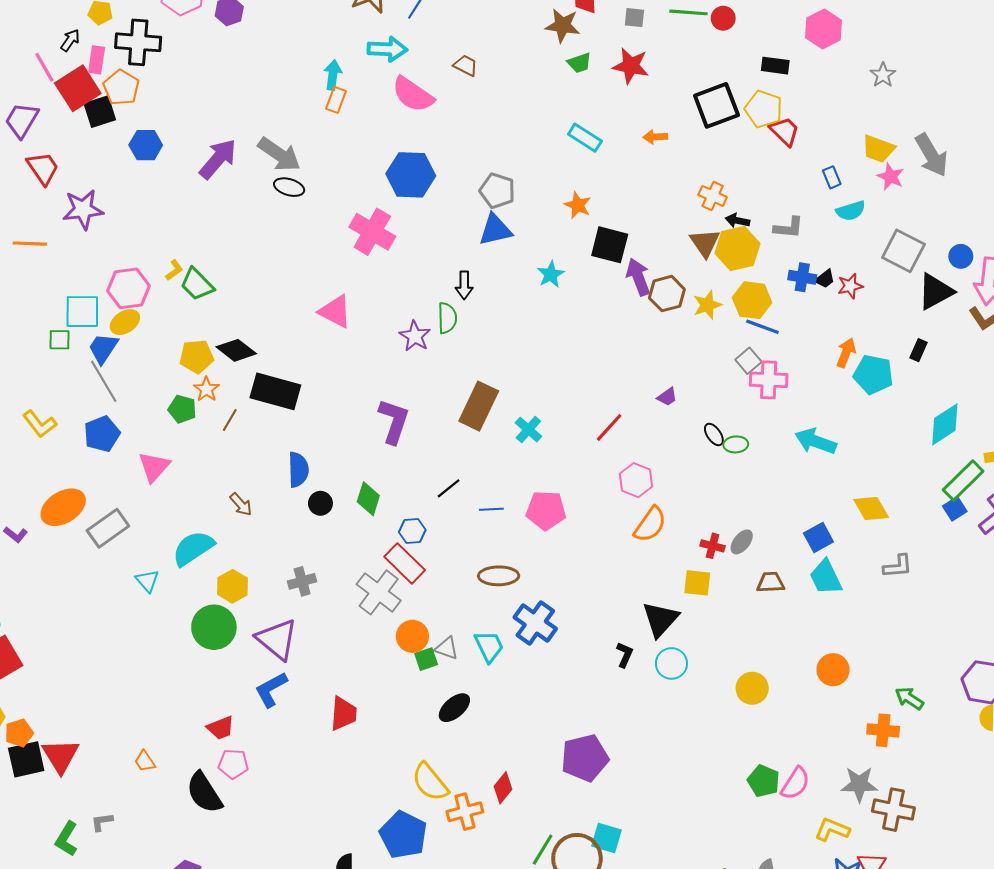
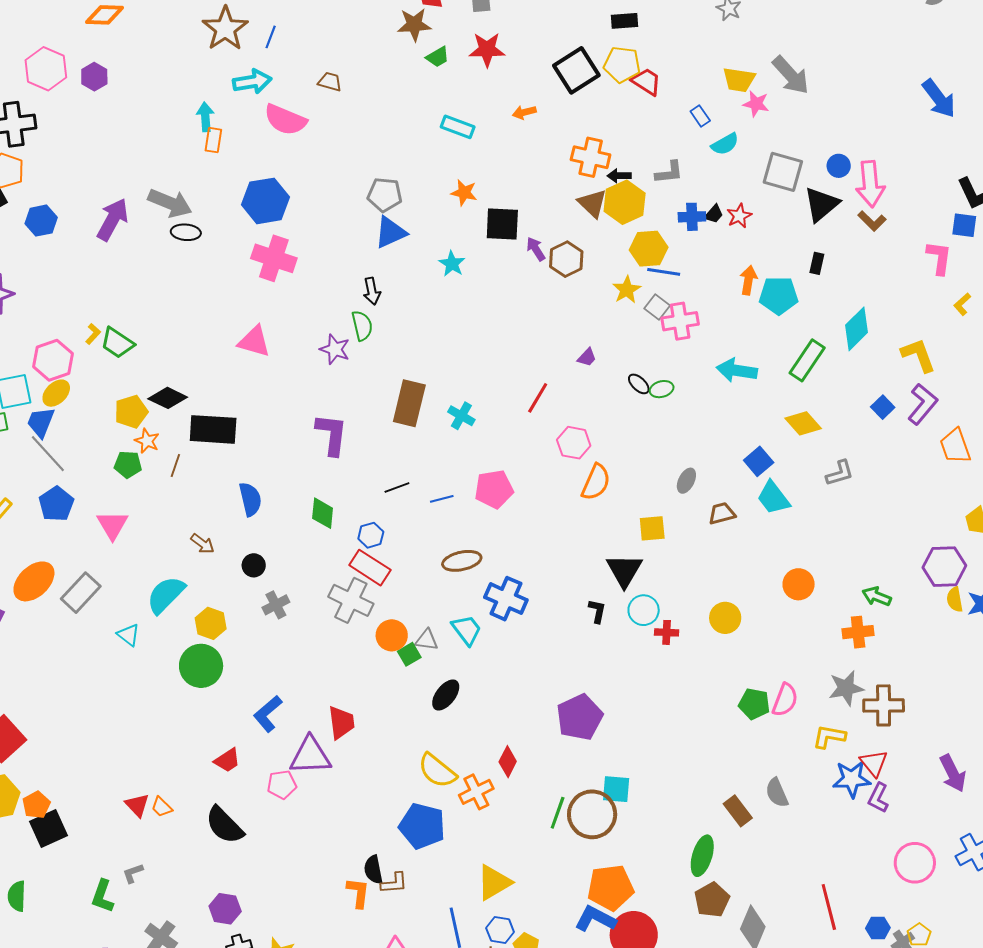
blue hexagon: (411, 175) -> (265, 201), moved
orange cross: (713, 196) -> (591, 157), size x1.4
purple arrow: (638, 277) -> (536, 249), size x0.7
yellow star: (707, 305) -> (627, 290), moved
green rectangle: (963, 481) -> (807, 360), moved
black line: (449, 488) -> (397, 488), turned 30
black circle: (320, 503) -> (254, 565), moved
red cross: (712, 546) -> (667, 632), moved
purple triangle: (277, 639) -> (310, 756), moved, turned -30
red triangle: (61, 756) -> (137, 805), moved, size x0.7
pink pentagon: (233, 764) -> (282, 785), moved

